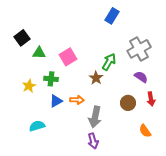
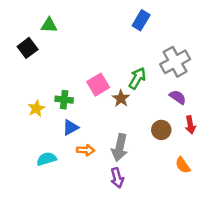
green triangle: (39, 53) -> (49, 25), moved
pink square: (68, 57) -> (98, 85), moved
orange arrow: (77, 100) -> (86, 150), moved

